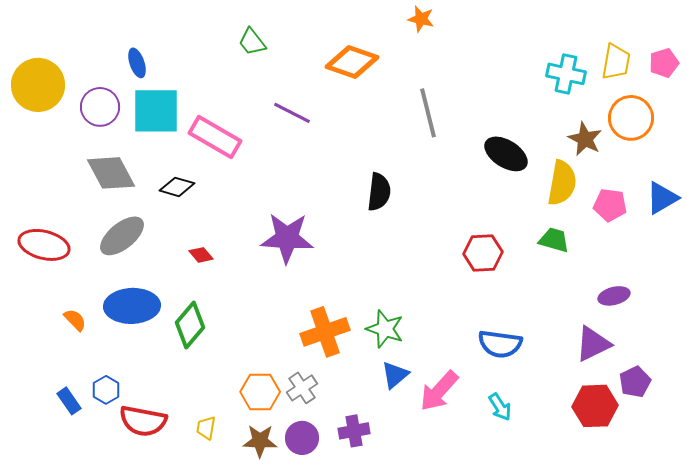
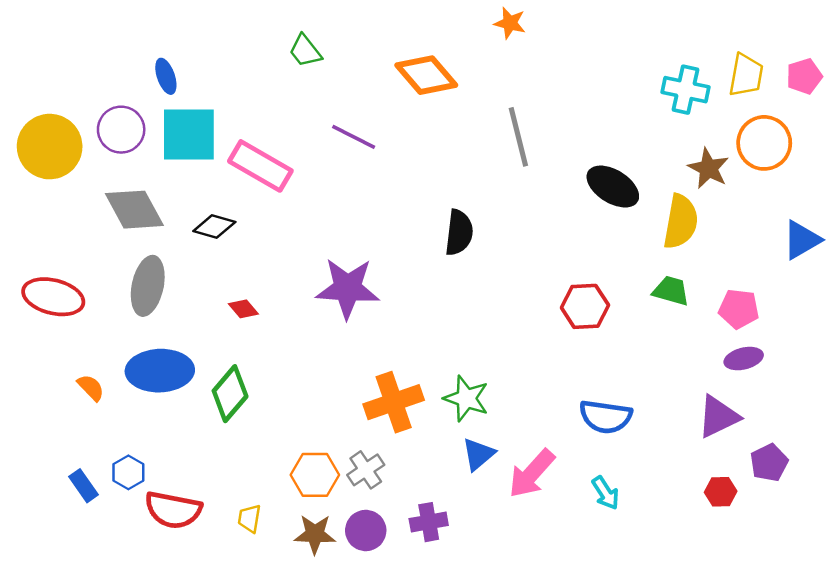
orange diamond: (352, 62) -> (426, 75), turned 30
yellow circle: (38, 85) -> (50, 147), moved
pink pentagon: (610, 205) -> (739, 309), moved
gray ellipse: (122, 236) -> (148, 286), turned -39
red hexagon: (595, 406) -> (721, 492), size x0.6

